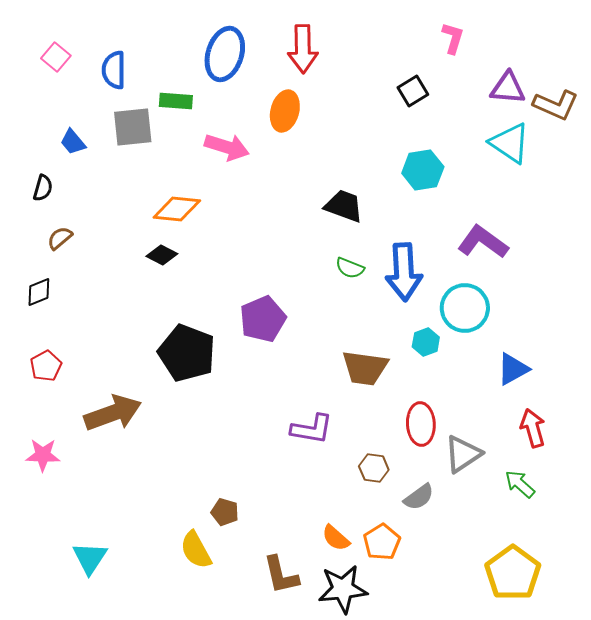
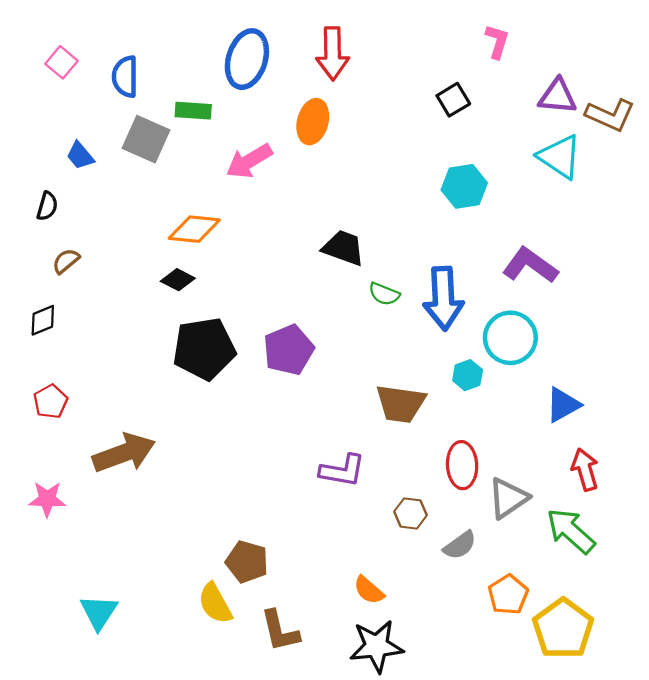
gray square: (133, 127) -> (146, 139), turned 30
pink arrow: (227, 147) -> (249, 161), turned 132
black trapezoid: (344, 206) -> (344, 248), moved
black pentagon: (187, 353) -> (204, 349), moved, turned -30
green arrow: (520, 484) -> (571, 531), size x1.5
brown pentagon: (225, 512) -> (247, 562), size x1.4
orange pentagon: (382, 542) -> (508, 595), moved
brown L-shape: (281, 575) -> (280, 631), moved

